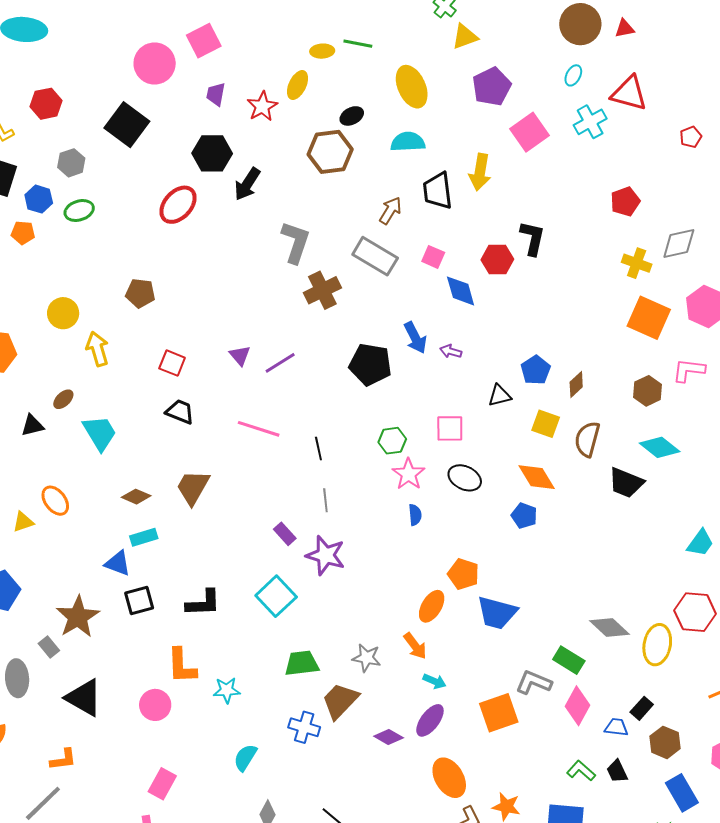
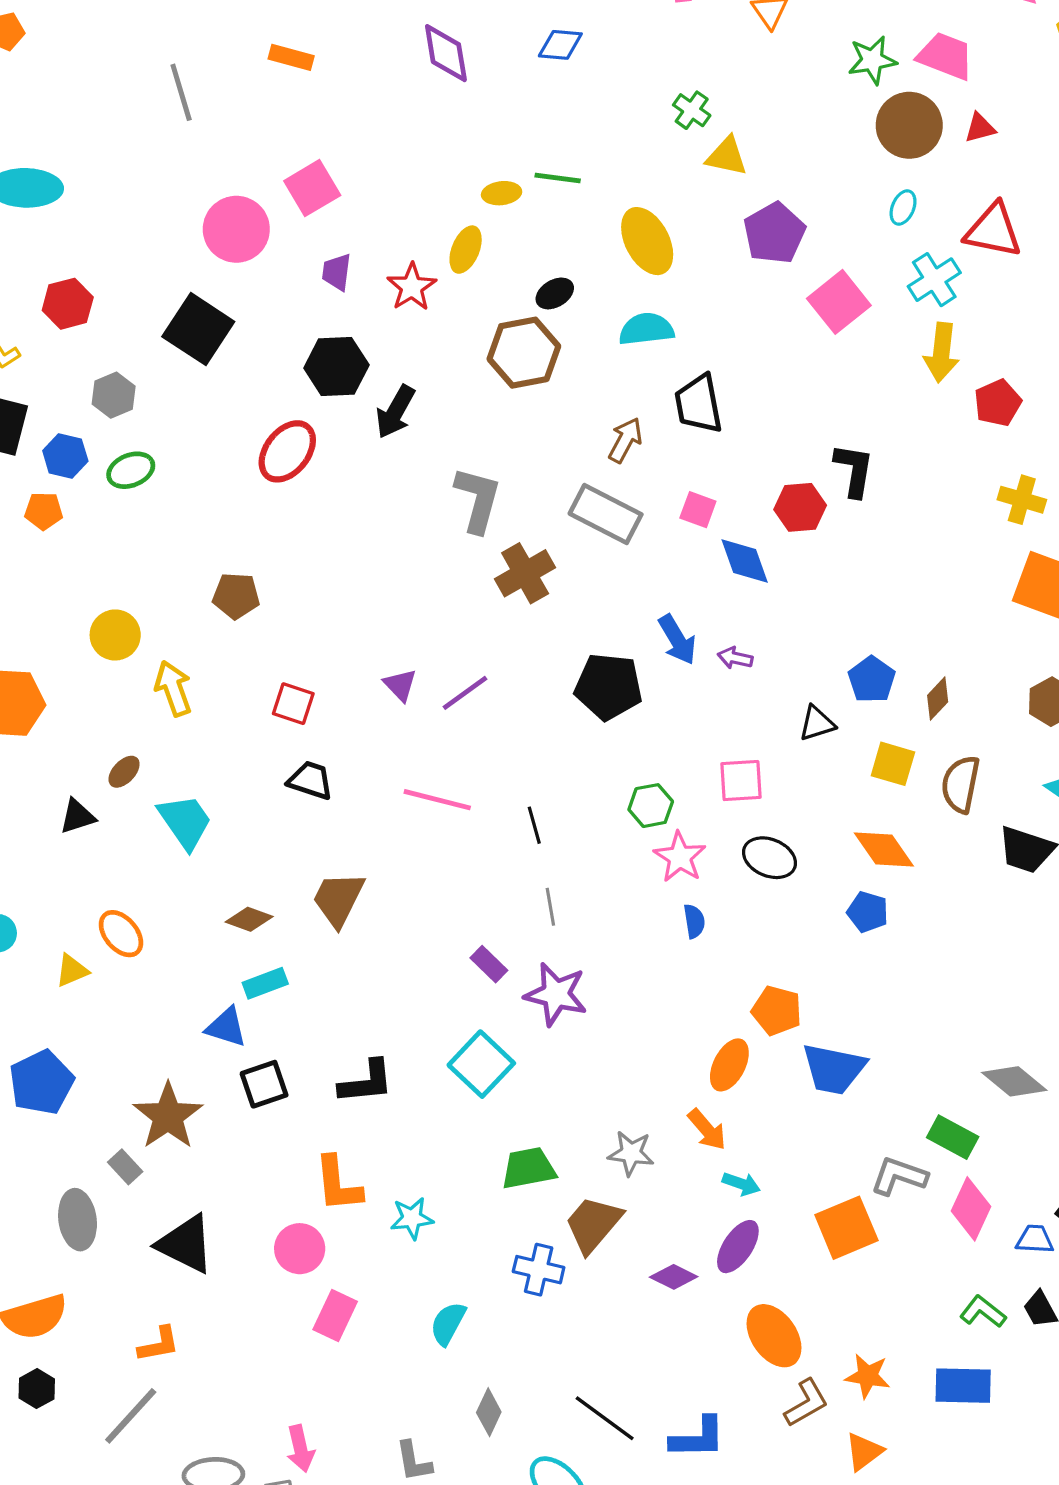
yellow triangle: (465, 37) -> (727, 156), turned 36
yellow arrow: (480, 172) -> (941, 352), moved
pink rectangle: (162, 784) -> (335, 1316), moved

